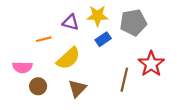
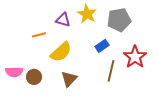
yellow star: (97, 16) -> (87, 14), turned 30
blue rectangle: (103, 39) -> (102, 46), moved
pink semicircle: (22, 67) -> (14, 72), moved

